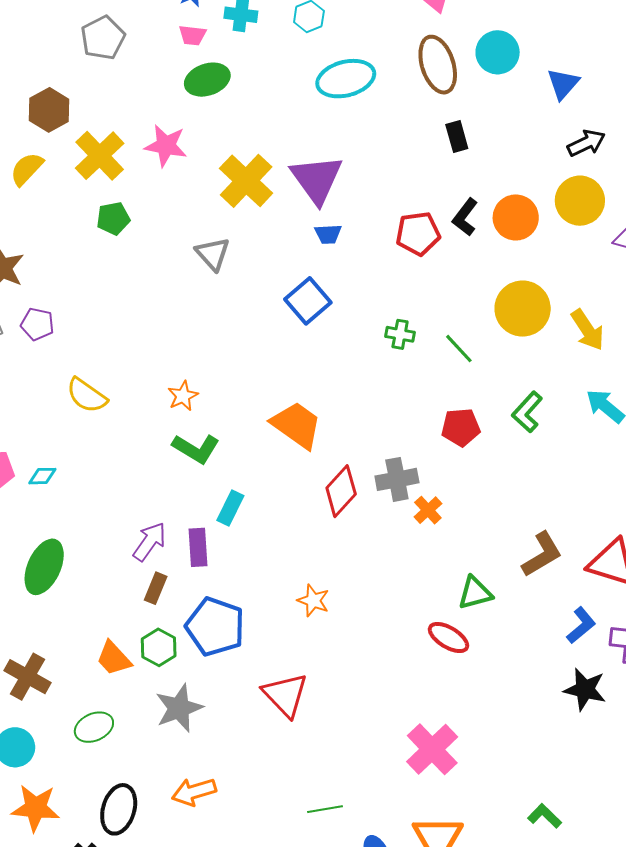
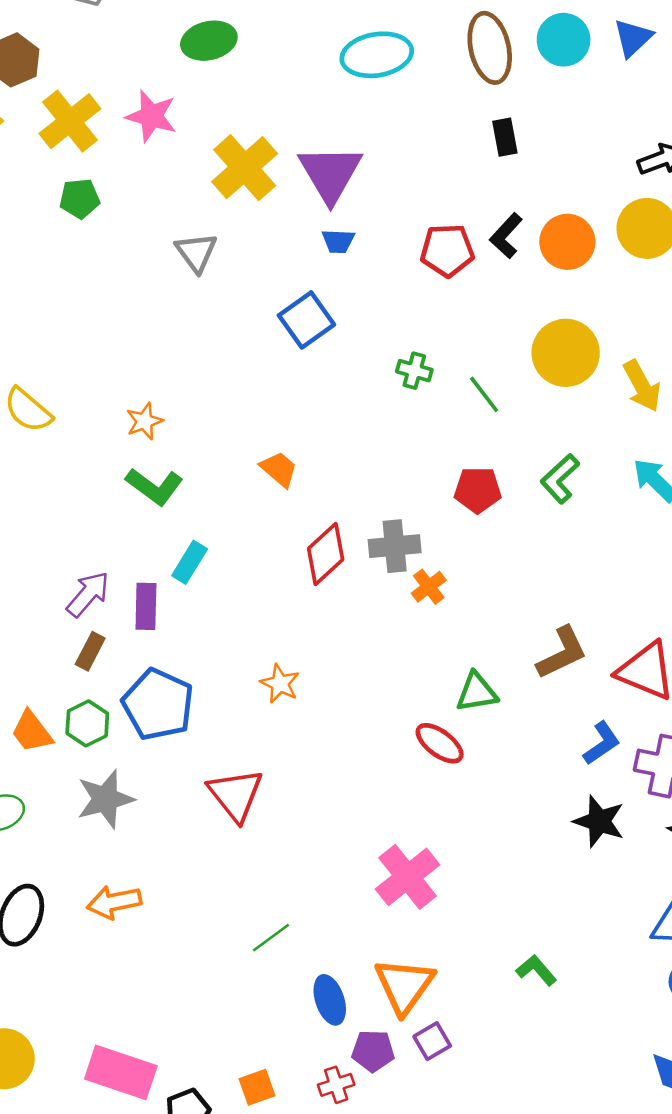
blue triangle: (563, 84) -> (633, 38), moved
orange trapezoid: (297, 425) -> (279, 469), size x0.6
green line: (325, 809) -> (271, 938), turned -32

